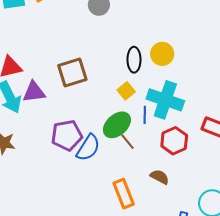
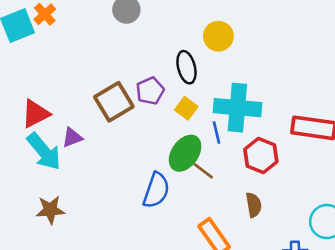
yellow circle: (162, 54) -> (218, 36), moved
purple triangle: (34, 92) -> (72, 137), size x0.7
purple pentagon: (67, 135) -> (150, 91), moved, size x0.7
brown semicircle: (160, 177) -> (254, 205), turned 66

